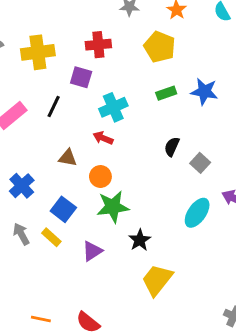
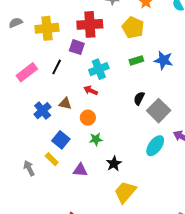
red cross: (98, 45) -> (90, 24), size x1.4
gray square: (200, 163) -> (159, 111), size x1.6
blue cross: (22, 186) -> (43, 111), moved
green star: (113, 207) -> (96, 139), size x0.6
gray arrow: (21, 234) -> (29, 168), moved
purple triangle: (92, 251) -> (80, 170), turned 35

